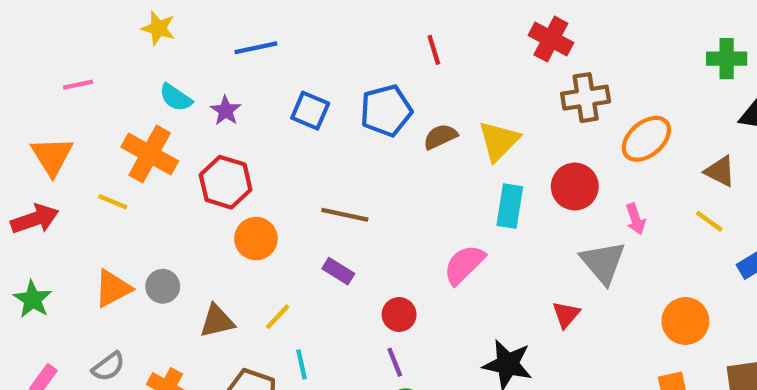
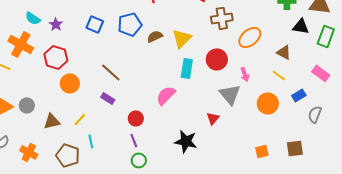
brown line: (345, 215) -> (111, 72), turned 30
orange circle: (685, 321) -> (268, 103), moved

